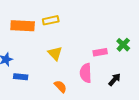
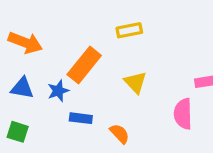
orange rectangle: (23, 26) -> (84, 65), moved, turned -55
orange semicircle: (60, 87) -> (120, 134), moved

